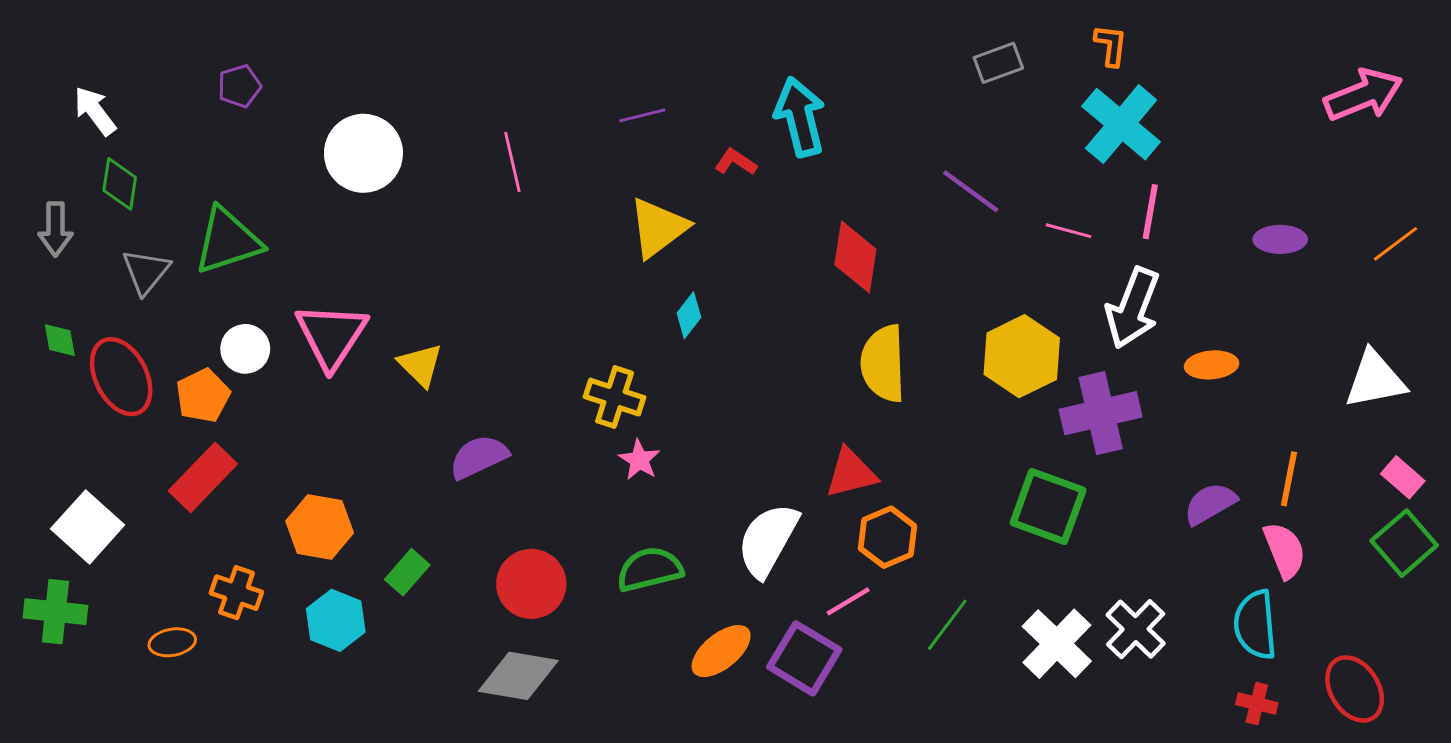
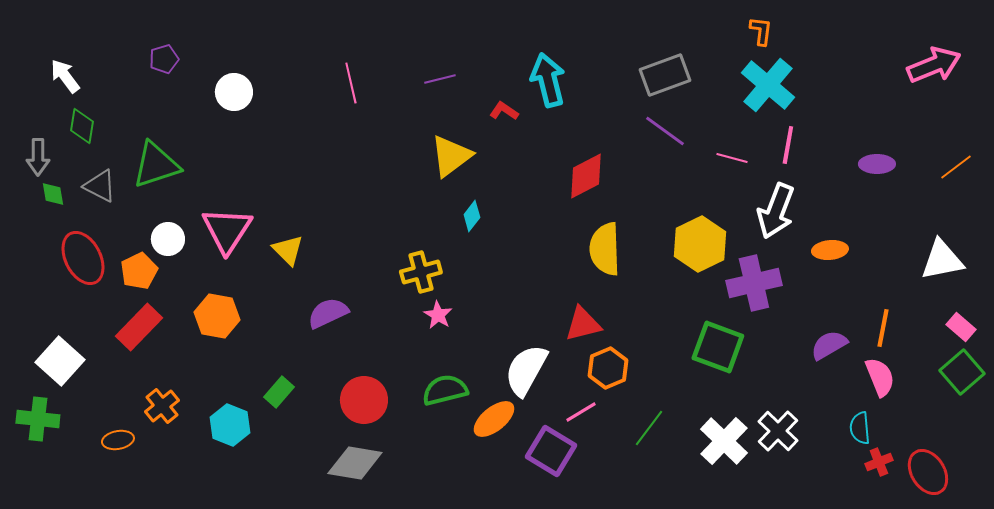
gray rectangle: (998, 63) -> (665, 75), moved, size x1.5
white circle: (363, 153) -> (234, 92), moved, size x0.7
pink line: (512, 162) -> (351, 83), moved
red diamond: (855, 257) -> (586, 176), turned 54
gray triangle: (146, 272) -> (100, 186), turned -42
green diamond: (60, 340) -> (53, 194), moved
yellow cross: (615, 397) -> (421, 272), turned -33
orange hexagon: (320, 527) -> (217, 316), moved
orange cross: (236, 593) -> (162, 406), turned 32
cyan semicircle: (1255, 625) -> (860, 428), size x0.7
orange ellipse: (721, 651) -> (494, 419), moved
red cross: (1257, 704) -> (879, 462), moved, turned -36

